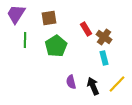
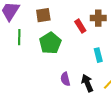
brown cross: (104, 37) -> (98, 18), moved, turned -35

